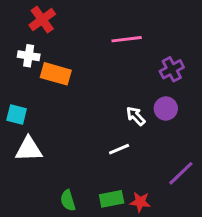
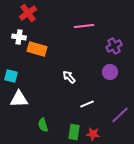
white arrow: (136, 116) -> (69, 77), moved
white line: (119, 149) -> (87, 104), moved
green rectangle: (112, 199) -> (74, 132), turned -70
green semicircle: (68, 200) -> (43, 125), moved

